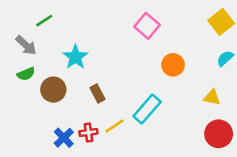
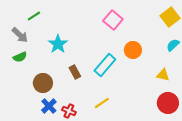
brown circle: (53, 90) -> (43, 83), moved
cyan rectangle: (147, 109) -> (105, 65), moved
yellow line: (114, 126) -> (102, 103), moved
red cross: (88, 132) -> (69, 111), moved, turned 32

